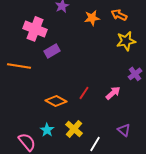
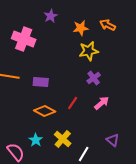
yellow star: (126, 41) -> (89, 51), moved
purple rectangle: (52, 51) -> (41, 82), moved, turned 35
purple cross: (135, 74) -> (94, 78), moved

